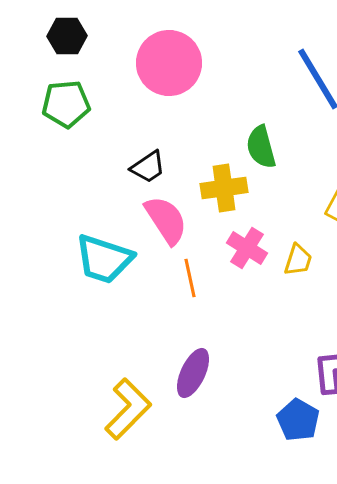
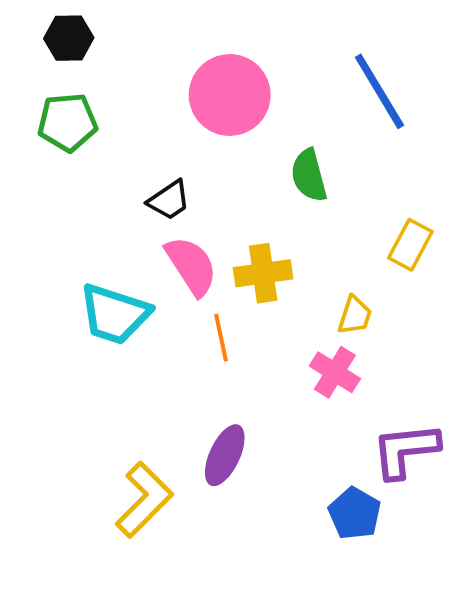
pink circle: (169, 63) -> (230, 95), moved
yellow cross: (224, 188) -> (263, 273), moved
pink cross: (247, 248) -> (335, 372), moved

